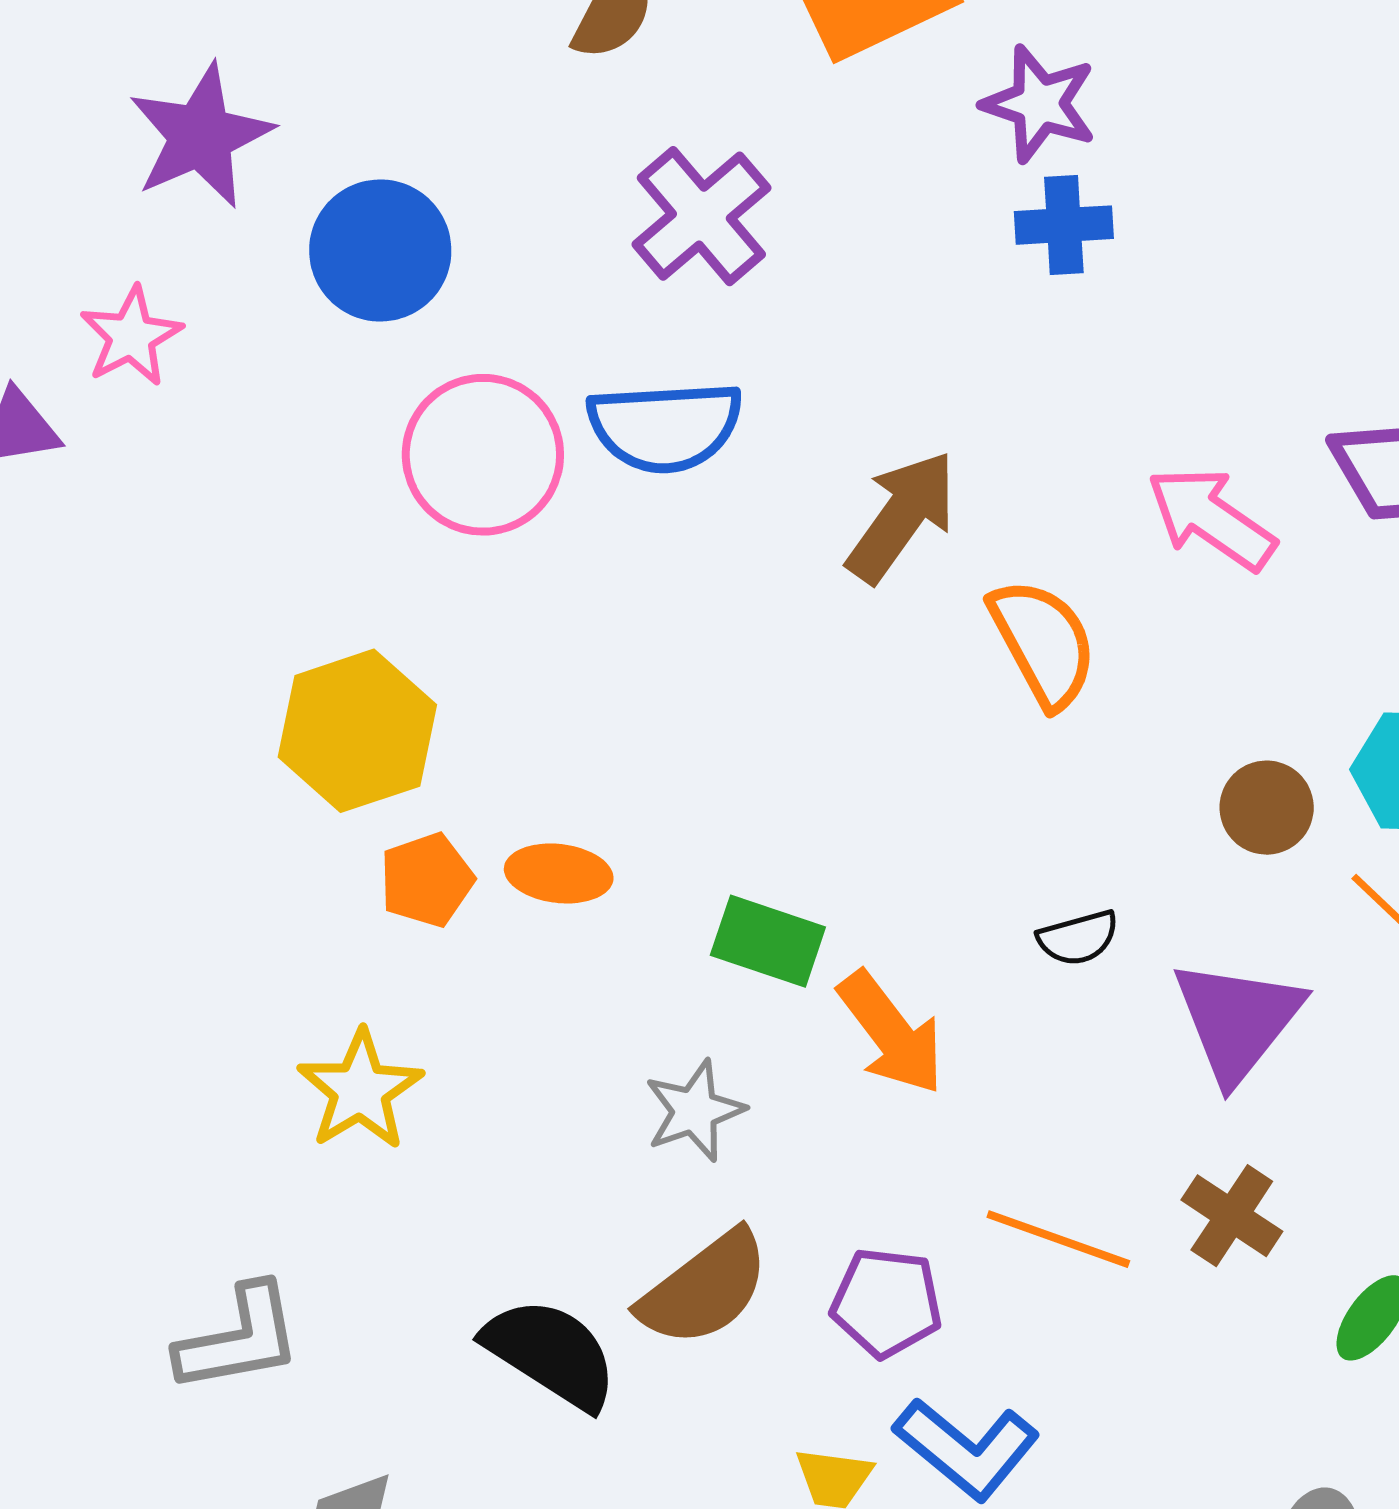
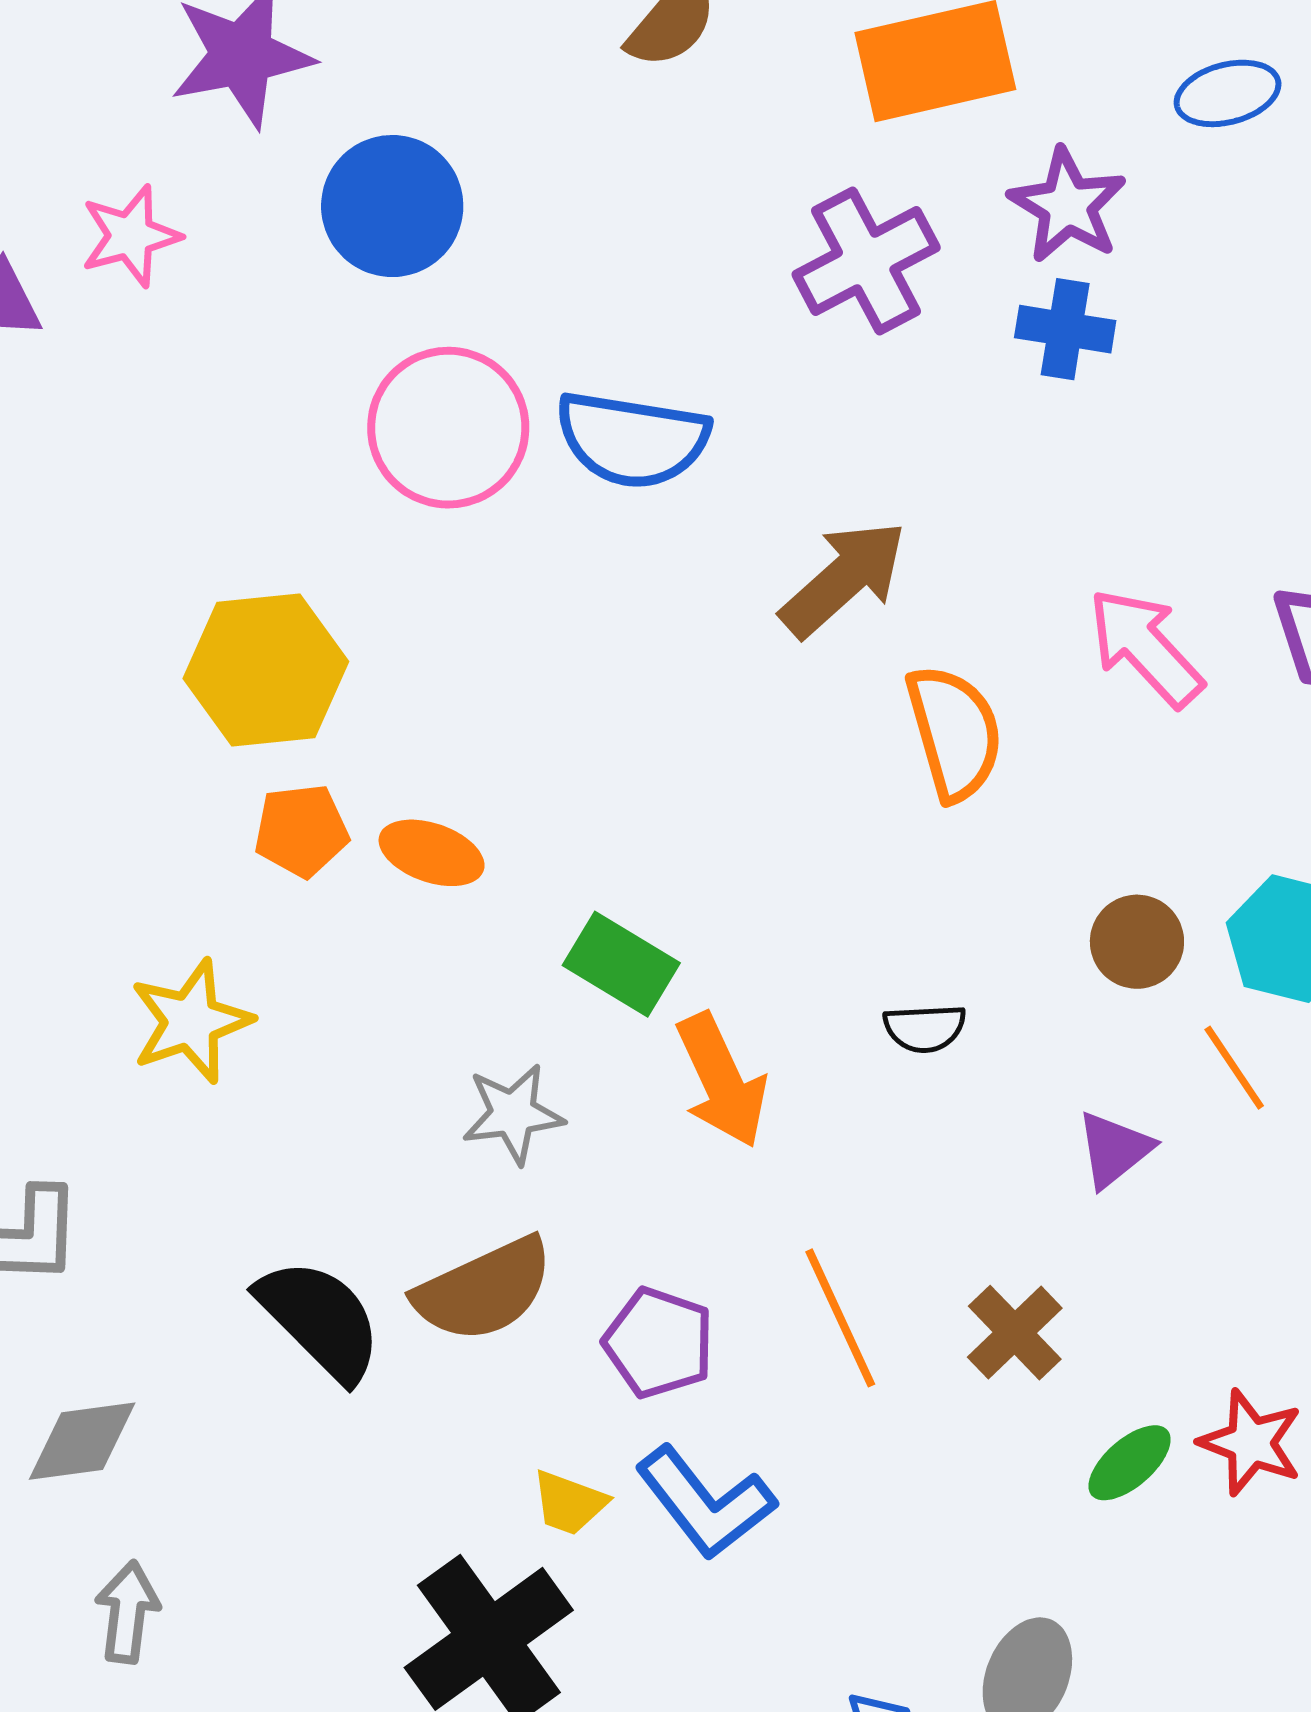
purple cross: (701, 216) -> (866, 261), moved
purple triangle: (1237, 1020) -> (1114, 1149), moved, size x0.6
orange line: (1058, 1239) -> (840, 1318), turned 33

